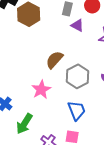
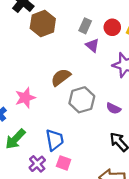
pink star: (41, 90) -> (25, 98), moved
blue trapezoid: (77, 111) -> (55, 140), moved

